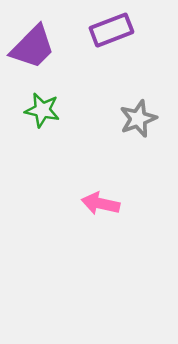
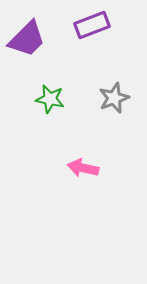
green star: (42, 110) -> (50, 99), moved

